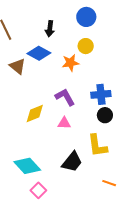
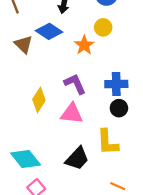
orange star: (70, 63) -> (84, 45), turned -30
yellow diamond: (35, 113) -> (39, 100), turned -40
pink triangle: (64, 123) -> (72, 114), size x1.5

